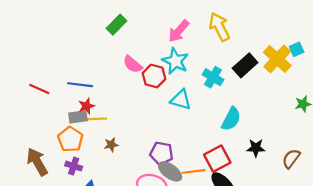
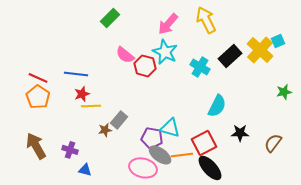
cyan triangle: (181, 100) -> (170, 128), moved
gray rectangle: (78, 117) -> (119, 120), moved, turned -42
orange pentagon: (70, 139) -> (38, 97), moved

